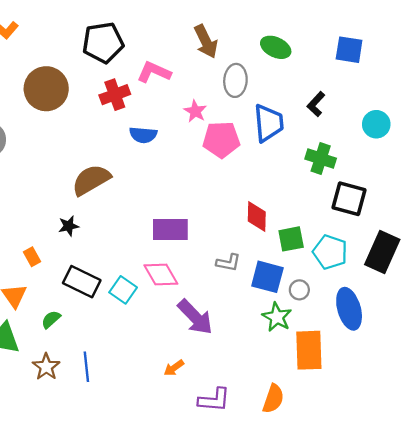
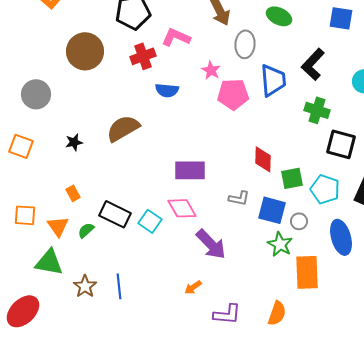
black L-shape: (316, 104) -> (313, 64), size x1.5
black star: (69, 226) -> (74, 142), moved
green semicircle: (51, 319) -> (86, 230), moved

